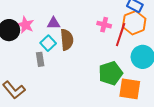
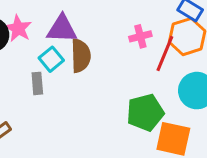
purple triangle: (54, 23) -> (62, 29), size x1.5
pink cross: (104, 25) -> (140, 36), turned -32

